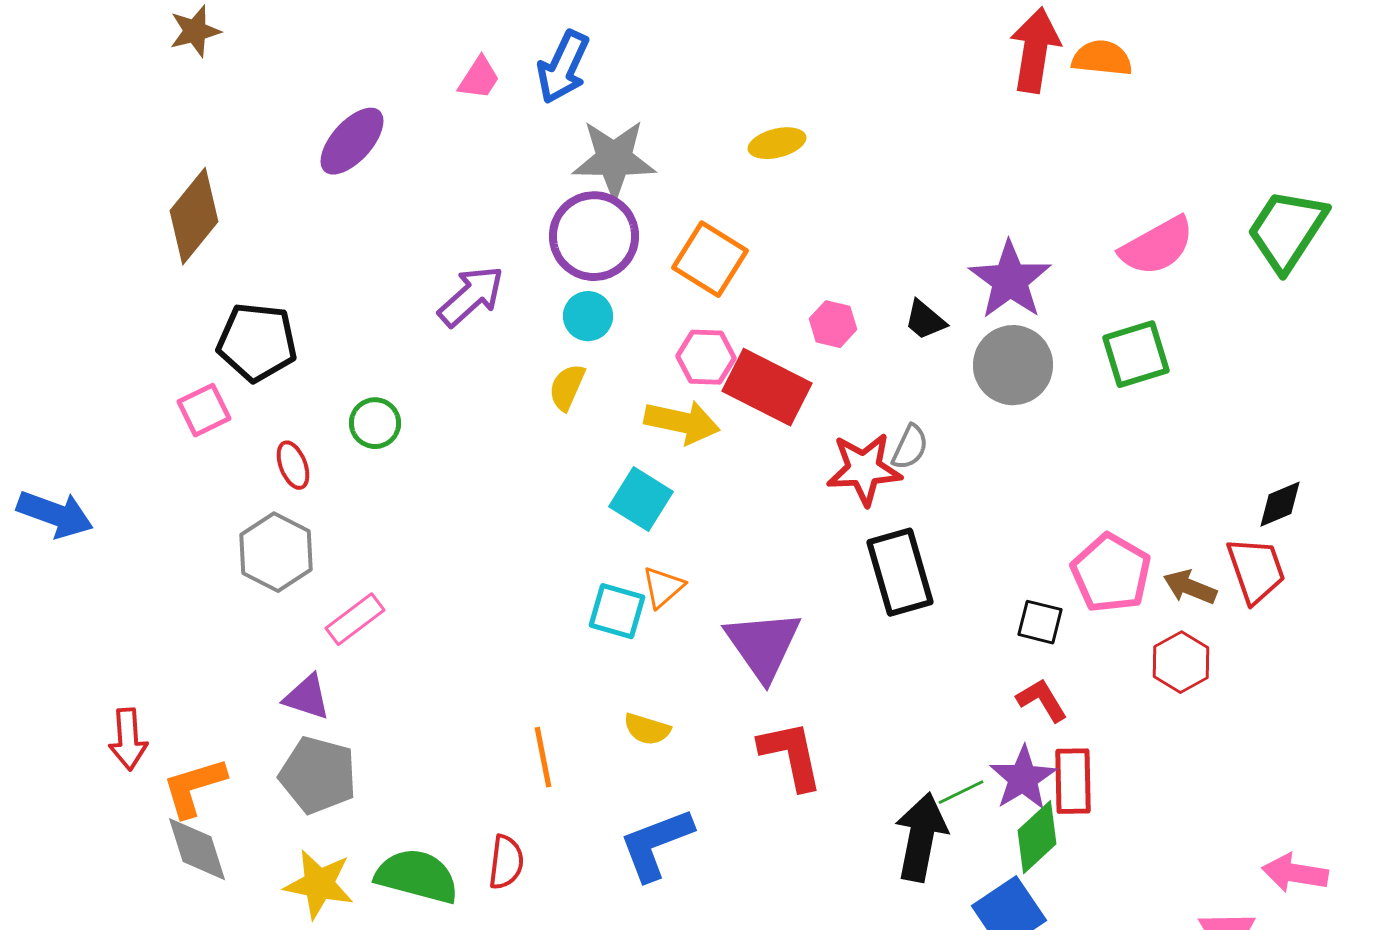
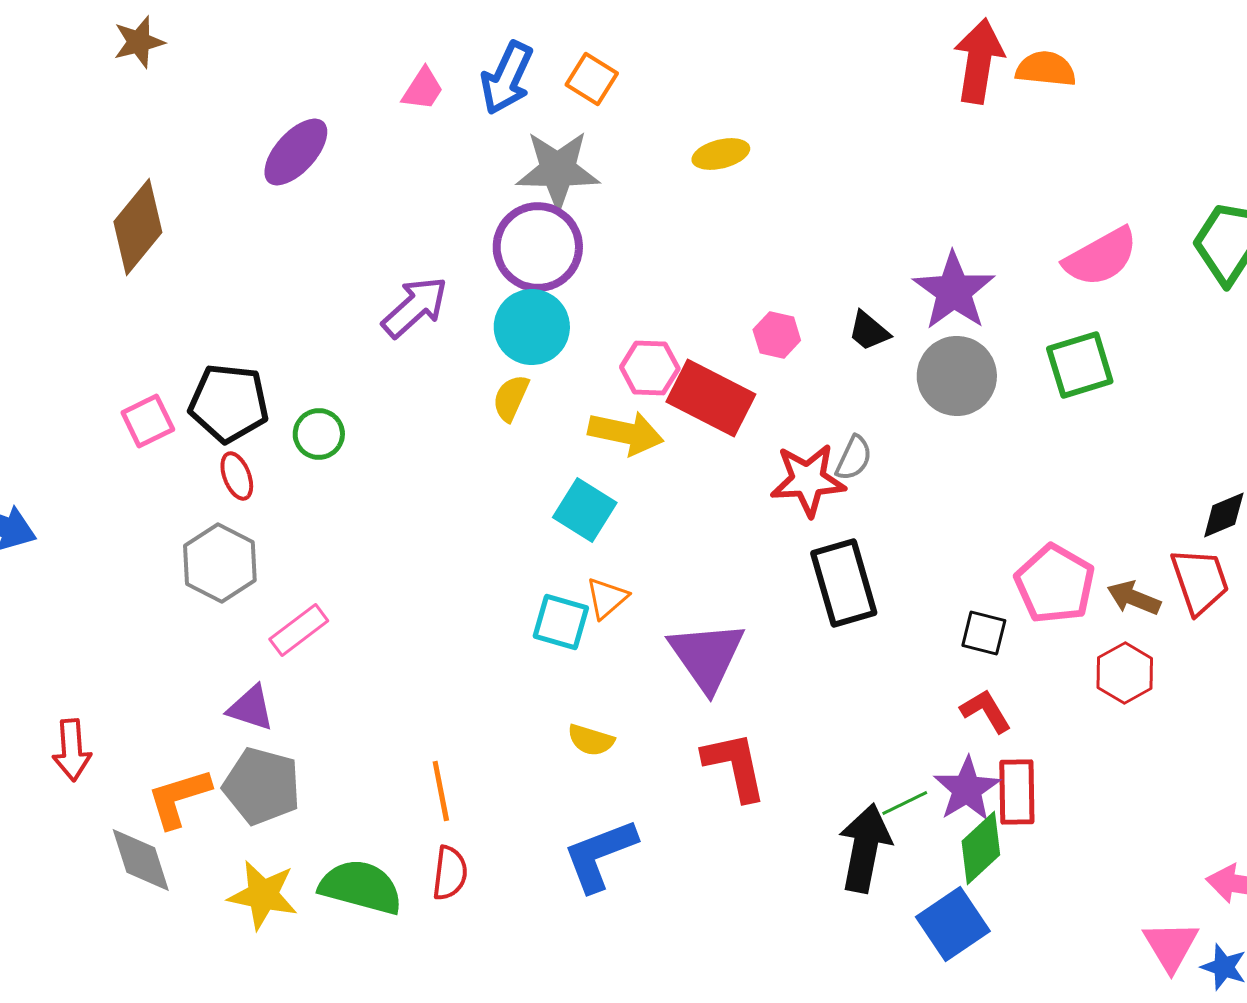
orange square: (710, 259) -> (592, 79), moved, size x0.7
cyan circle: (588, 316) -> (532, 327), size x1.5
black pentagon: (257, 342) -> (229, 403), moved
orange line: (543, 757) -> (441, 791), moved
orange L-shape: (194, 787) -> (179, 798), moved

